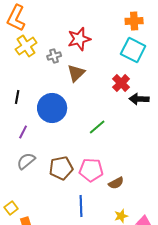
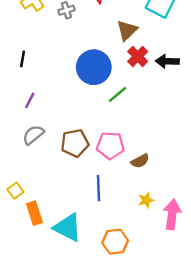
brown triangle: (76, 73) -> (127, 30), moved
red cross: (121, 83) -> (138, 56), moved
blue circle: (52, 108) -> (94, 67), moved

